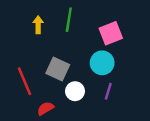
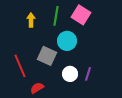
pink square: (111, 33) -> (81, 15), moved, turned -36
cyan circle: (102, 63) -> (67, 41), moved
white circle: (75, 91) -> (70, 74), moved

